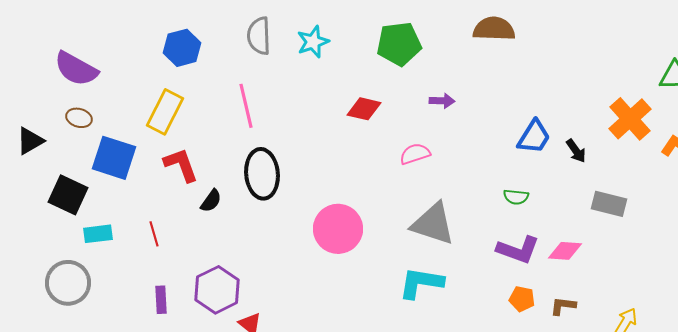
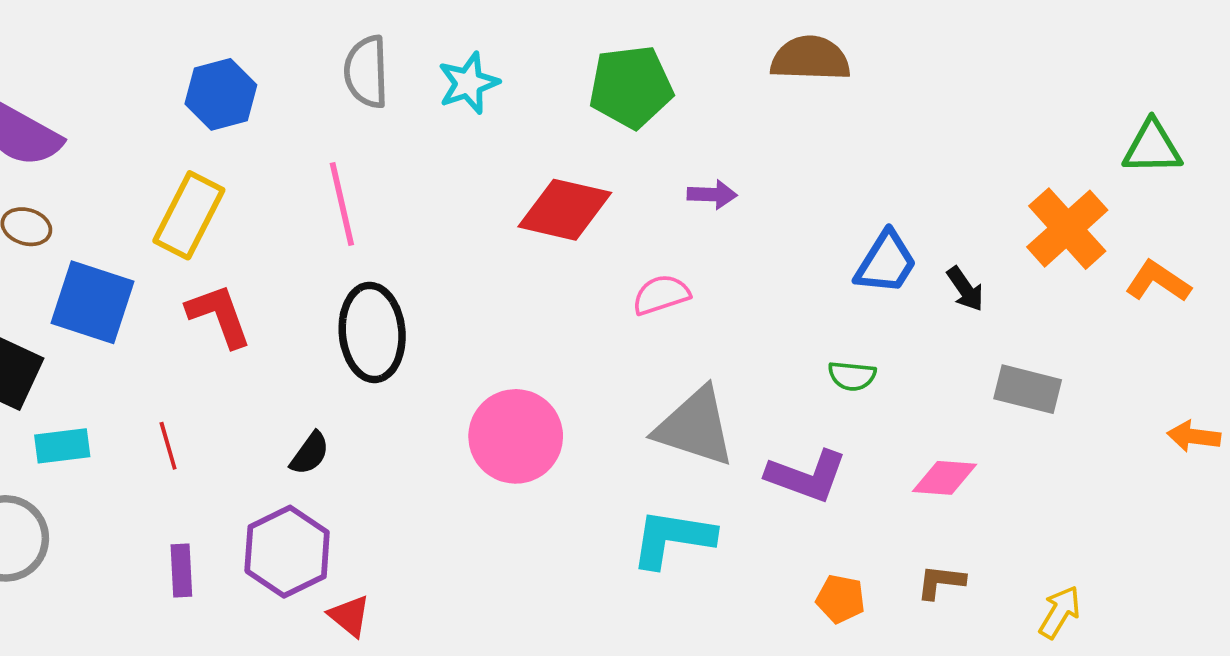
red diamond: (364, 109) -> (565, 210), size x1.4
black semicircle: (211, 201) -> (310, 453), moved
purple L-shape: (518, 250) -> (807, 476), moved
orange pentagon: (522, 299) -> (841, 599), moved

